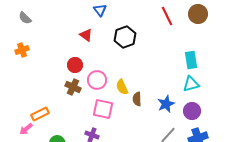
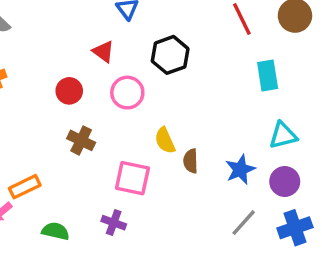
cyan rectangle: (191, 60) -> (268, 75), moved
red circle: (75, 65) -> (69, 91), moved
pink circle: (97, 80) -> (127, 93), moved

